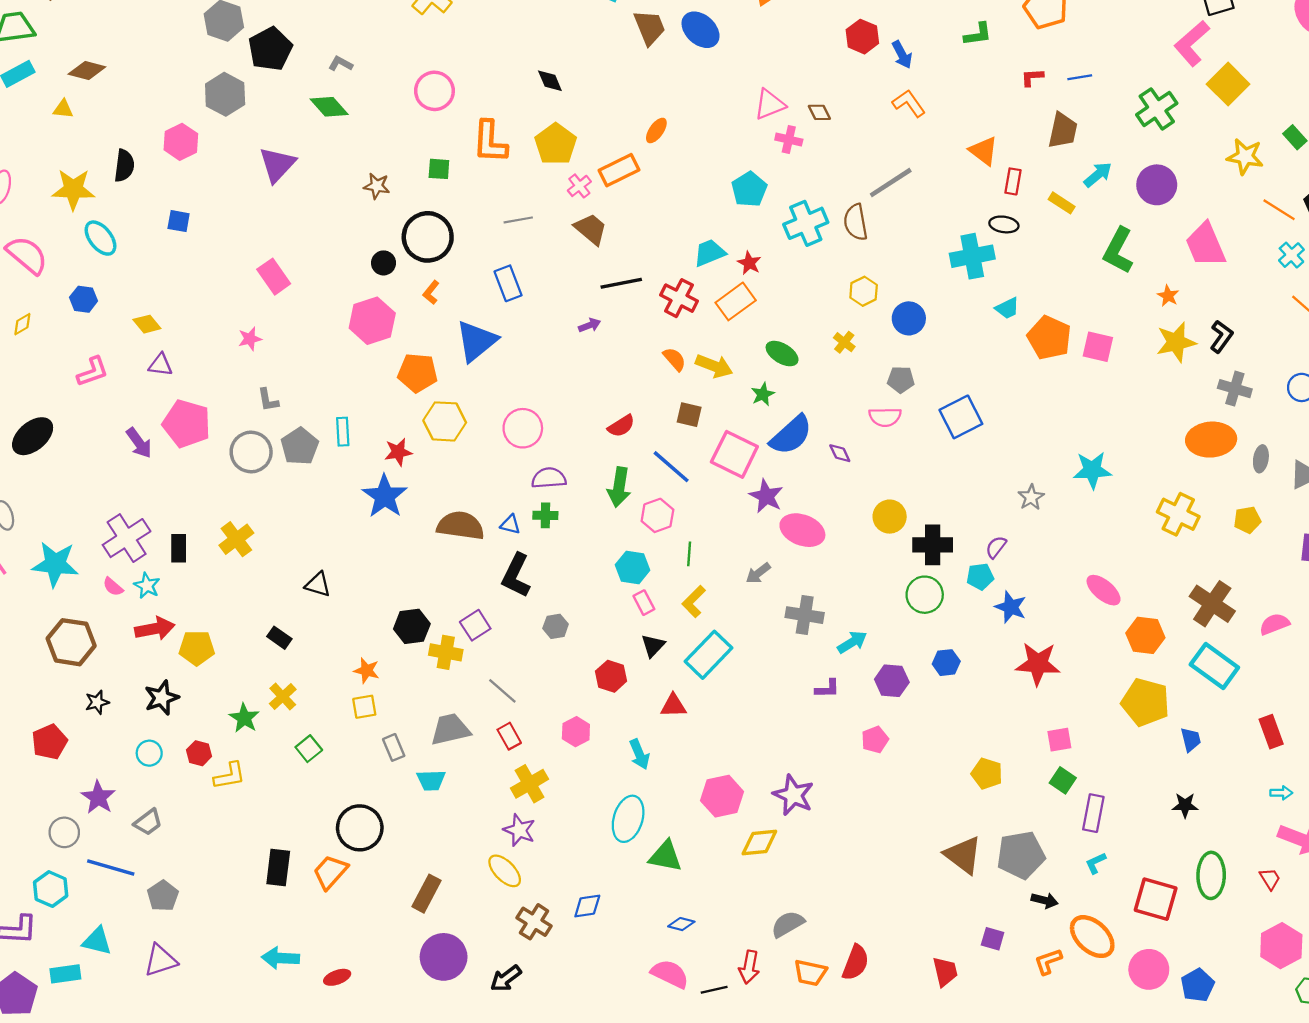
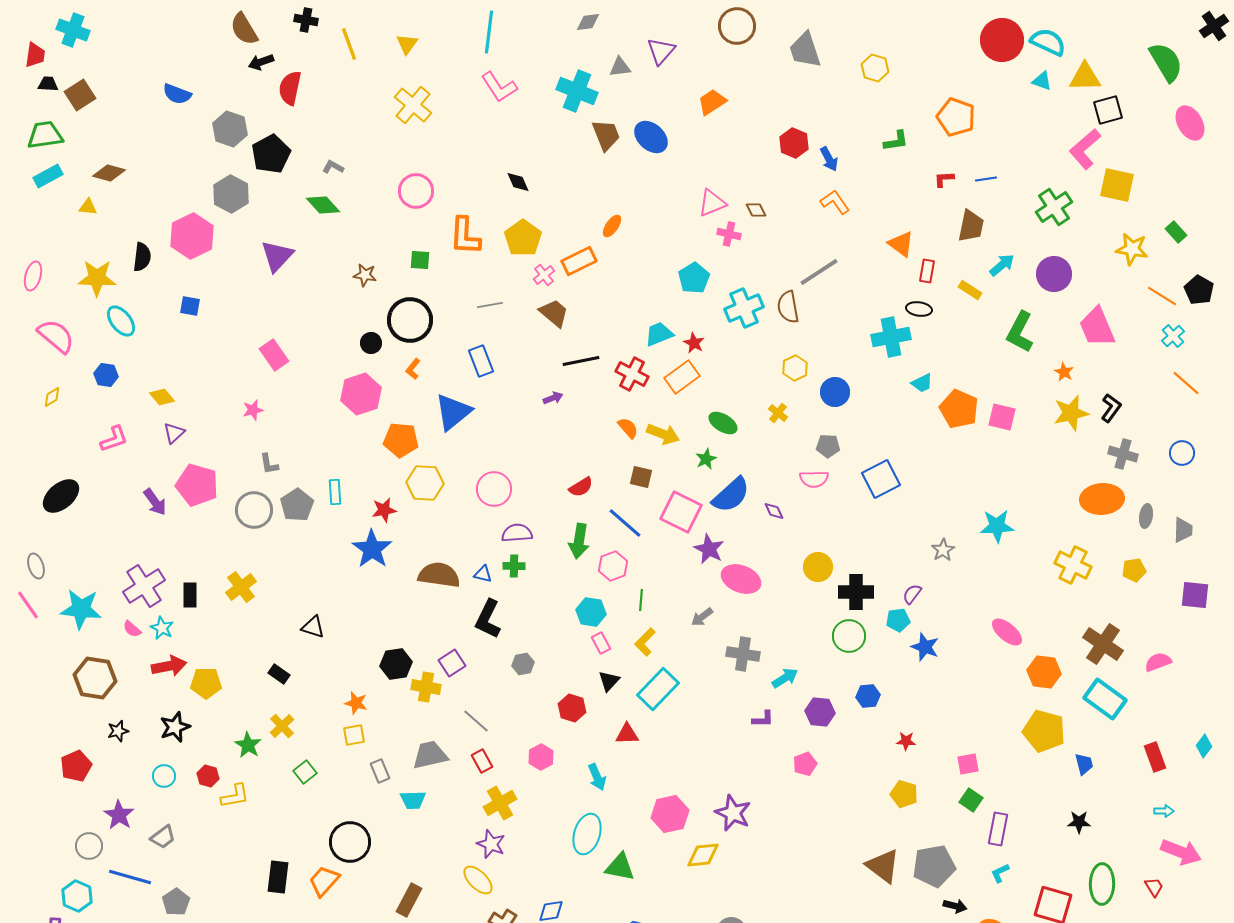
yellow square: (1228, 84) -> (1117, 185), turned -33
pink hexagon: (181, 142) -> (192, 236), size x1.4
purple triangle: (160, 365) -> (174, 433), turned -50
red star: (1038, 664) -> (906, 741), moved, size x0.5

